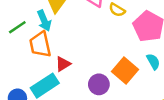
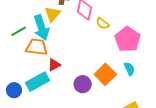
cyan arrow: (44, 21) -> (41, 28), size x1.4
orange trapezoid: (40, 44) -> (37, 47), turned 105

